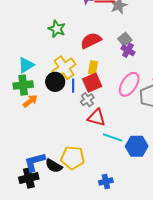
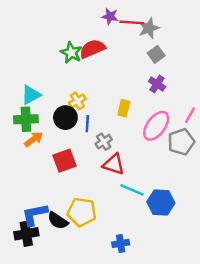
gray square: (125, 39) -> (156, 54), moved
red semicircle: (91, 41) -> (92, 49), moved
yellow cross: (64, 68) -> (77, 101), size x0.6
yellow rectangle: (93, 68) -> (124, 108), moved
red square: (92, 83) -> (65, 161), moved

